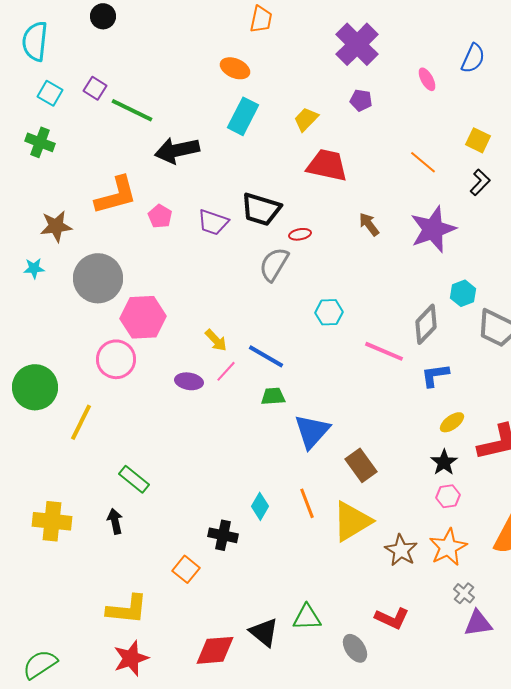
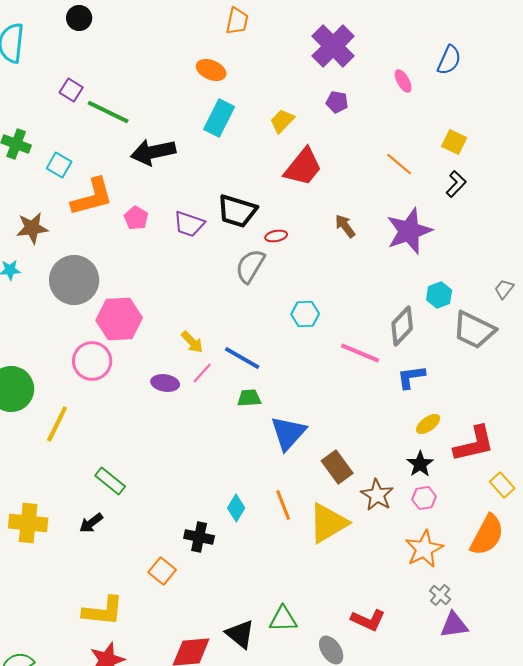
cyan square: (50, 93) -> (59, 165), moved
red trapezoid: (327, 165) -> (303, 167), turned 117
black arrow: (115, 521) -> (91, 523), turned -115
brown star: (401, 550) -> (377, 495), moved

